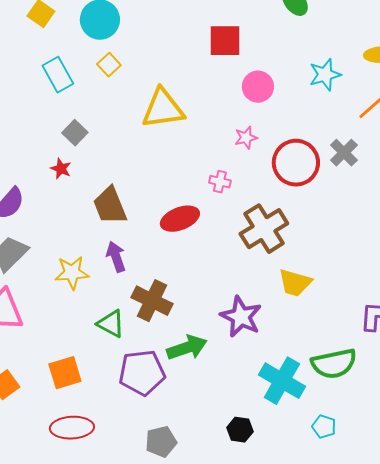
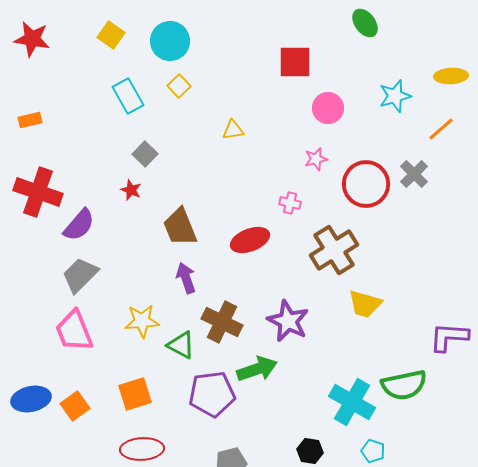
yellow triangle: (163, 109) -> (233, 130), size x0.5
yellow star: (72, 273) -> (142, 321), moved
purple star: (241, 317) -> (288, 321), moved
cyan pentagon: (324, 427) -> (373, 451), moved

